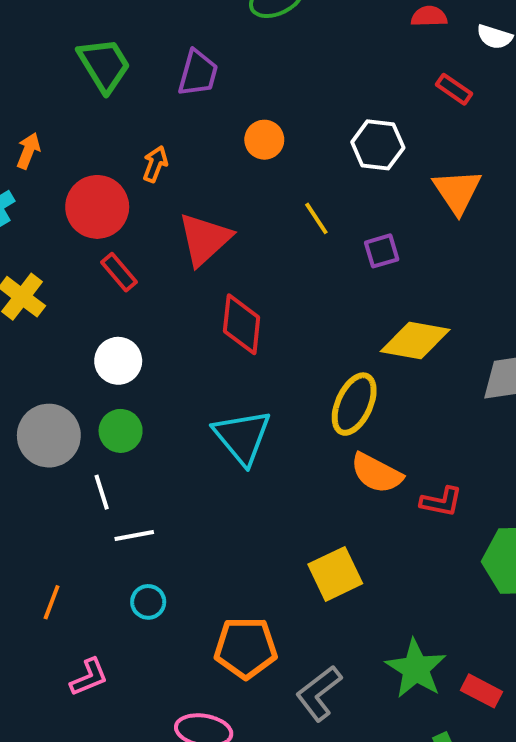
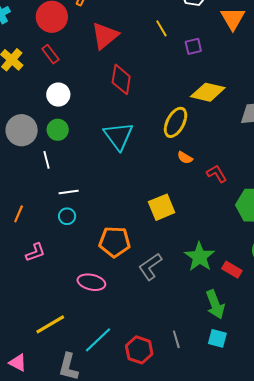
red rectangle: (119, 272) -> (50, 54), moved
orange semicircle: (377, 473) -> (185, 158), size x0.6
red L-shape: (441, 502) -> (217, 174), turned -135
white line: (134, 536) -> (69, 192), moved

